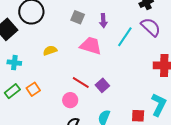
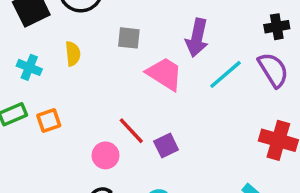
gray square: (78, 17) -> (129, 38), moved, turned -32
purple arrow: (103, 21) -> (197, 38), size x1.5
yellow semicircle: (50, 50) -> (73, 54), moved, turned 88

